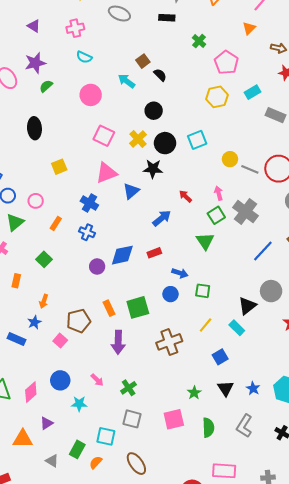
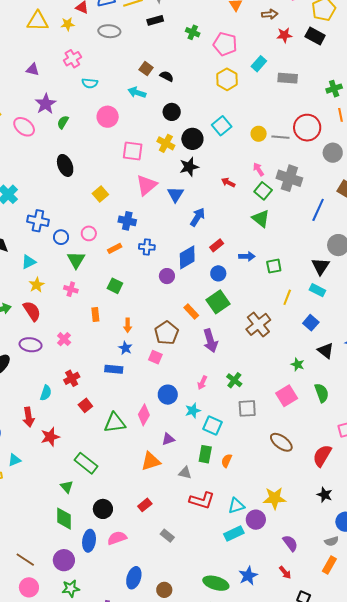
blue cross: (89, 203) -> (127, 221), moved
blue arrow: (162, 218) -> (198, 217), moved
orange rectangle: (56, 223) -> (115, 248), turned 48
blue circle: (170, 294) -> (218, 273), moved
pink arrow: (97, 380) -> (202, 383), turned 88
purple triangle: (47, 423) -> (168, 439), turned 32
cyan square: (106, 436) -> (213, 426), moved, turned 30
brown ellipse: (136, 464) -> (281, 442), moved

